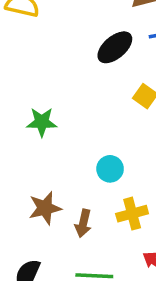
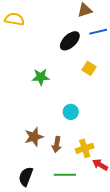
green star: (42, 122) -> (41, 77), moved
yellow cross: (132, 214) -> (85, 148), moved

